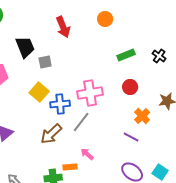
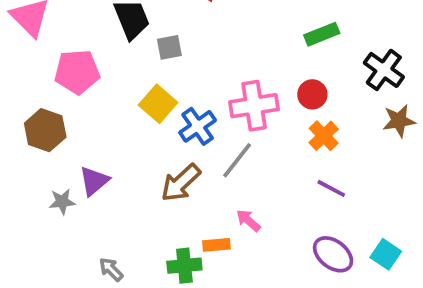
black cross: (159, 56) -> (384, 70), moved, size x1.5
red circle: (130, 87) -> (312, 94), moved
blue cross: (60, 104) -> (198, 126), turned -30
orange cross: (142, 116) -> (324, 136), moved

